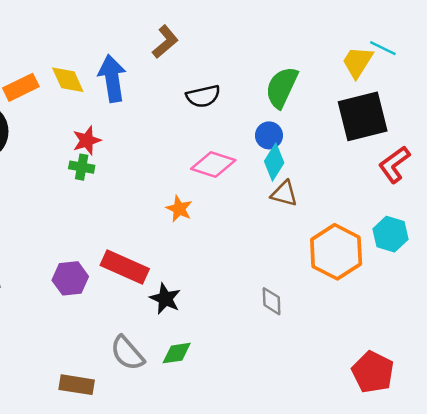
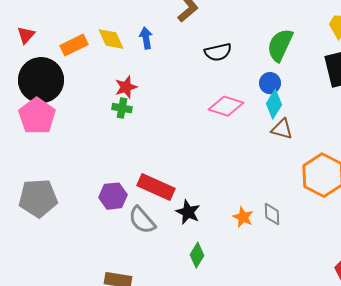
blue arrow: (112, 78) -> (146, 38), size x0.6
orange star: (179, 209) -> (243, 217), moved
gray semicircle: (127, 353) -> (142, 220), moved
green diamond: (177, 353) -> (197, 255), turned -50

